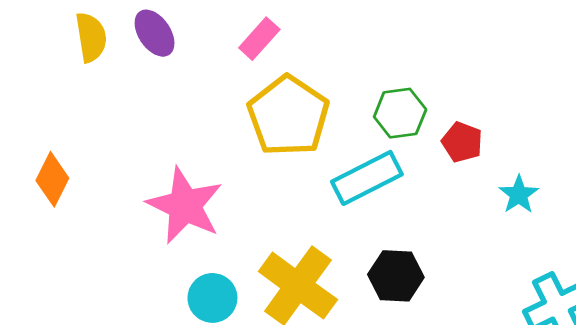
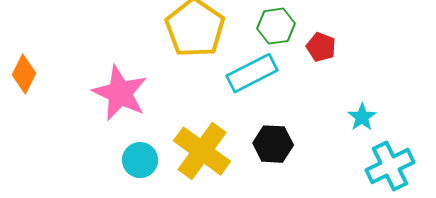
cyan star: (519, 195) -> (362, 117), moved

